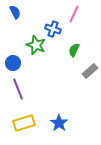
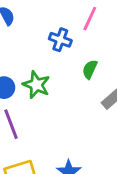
green star: (36, 45) -> (36, 85), moved

